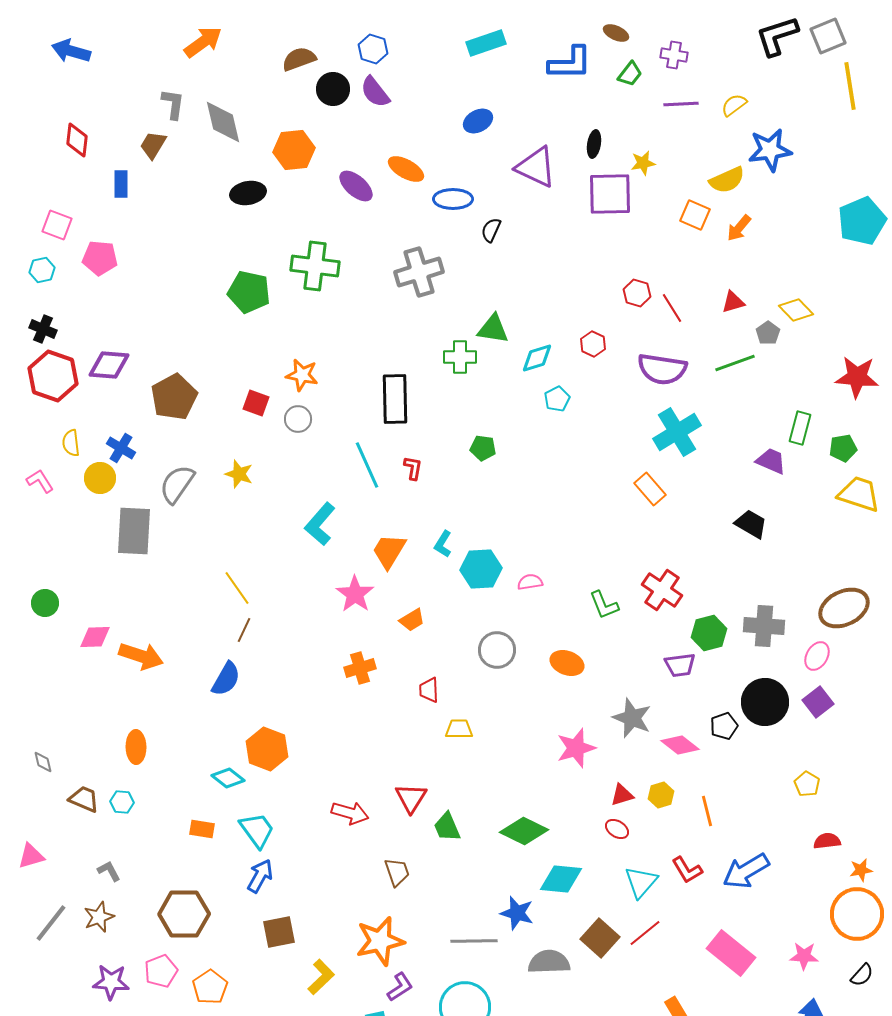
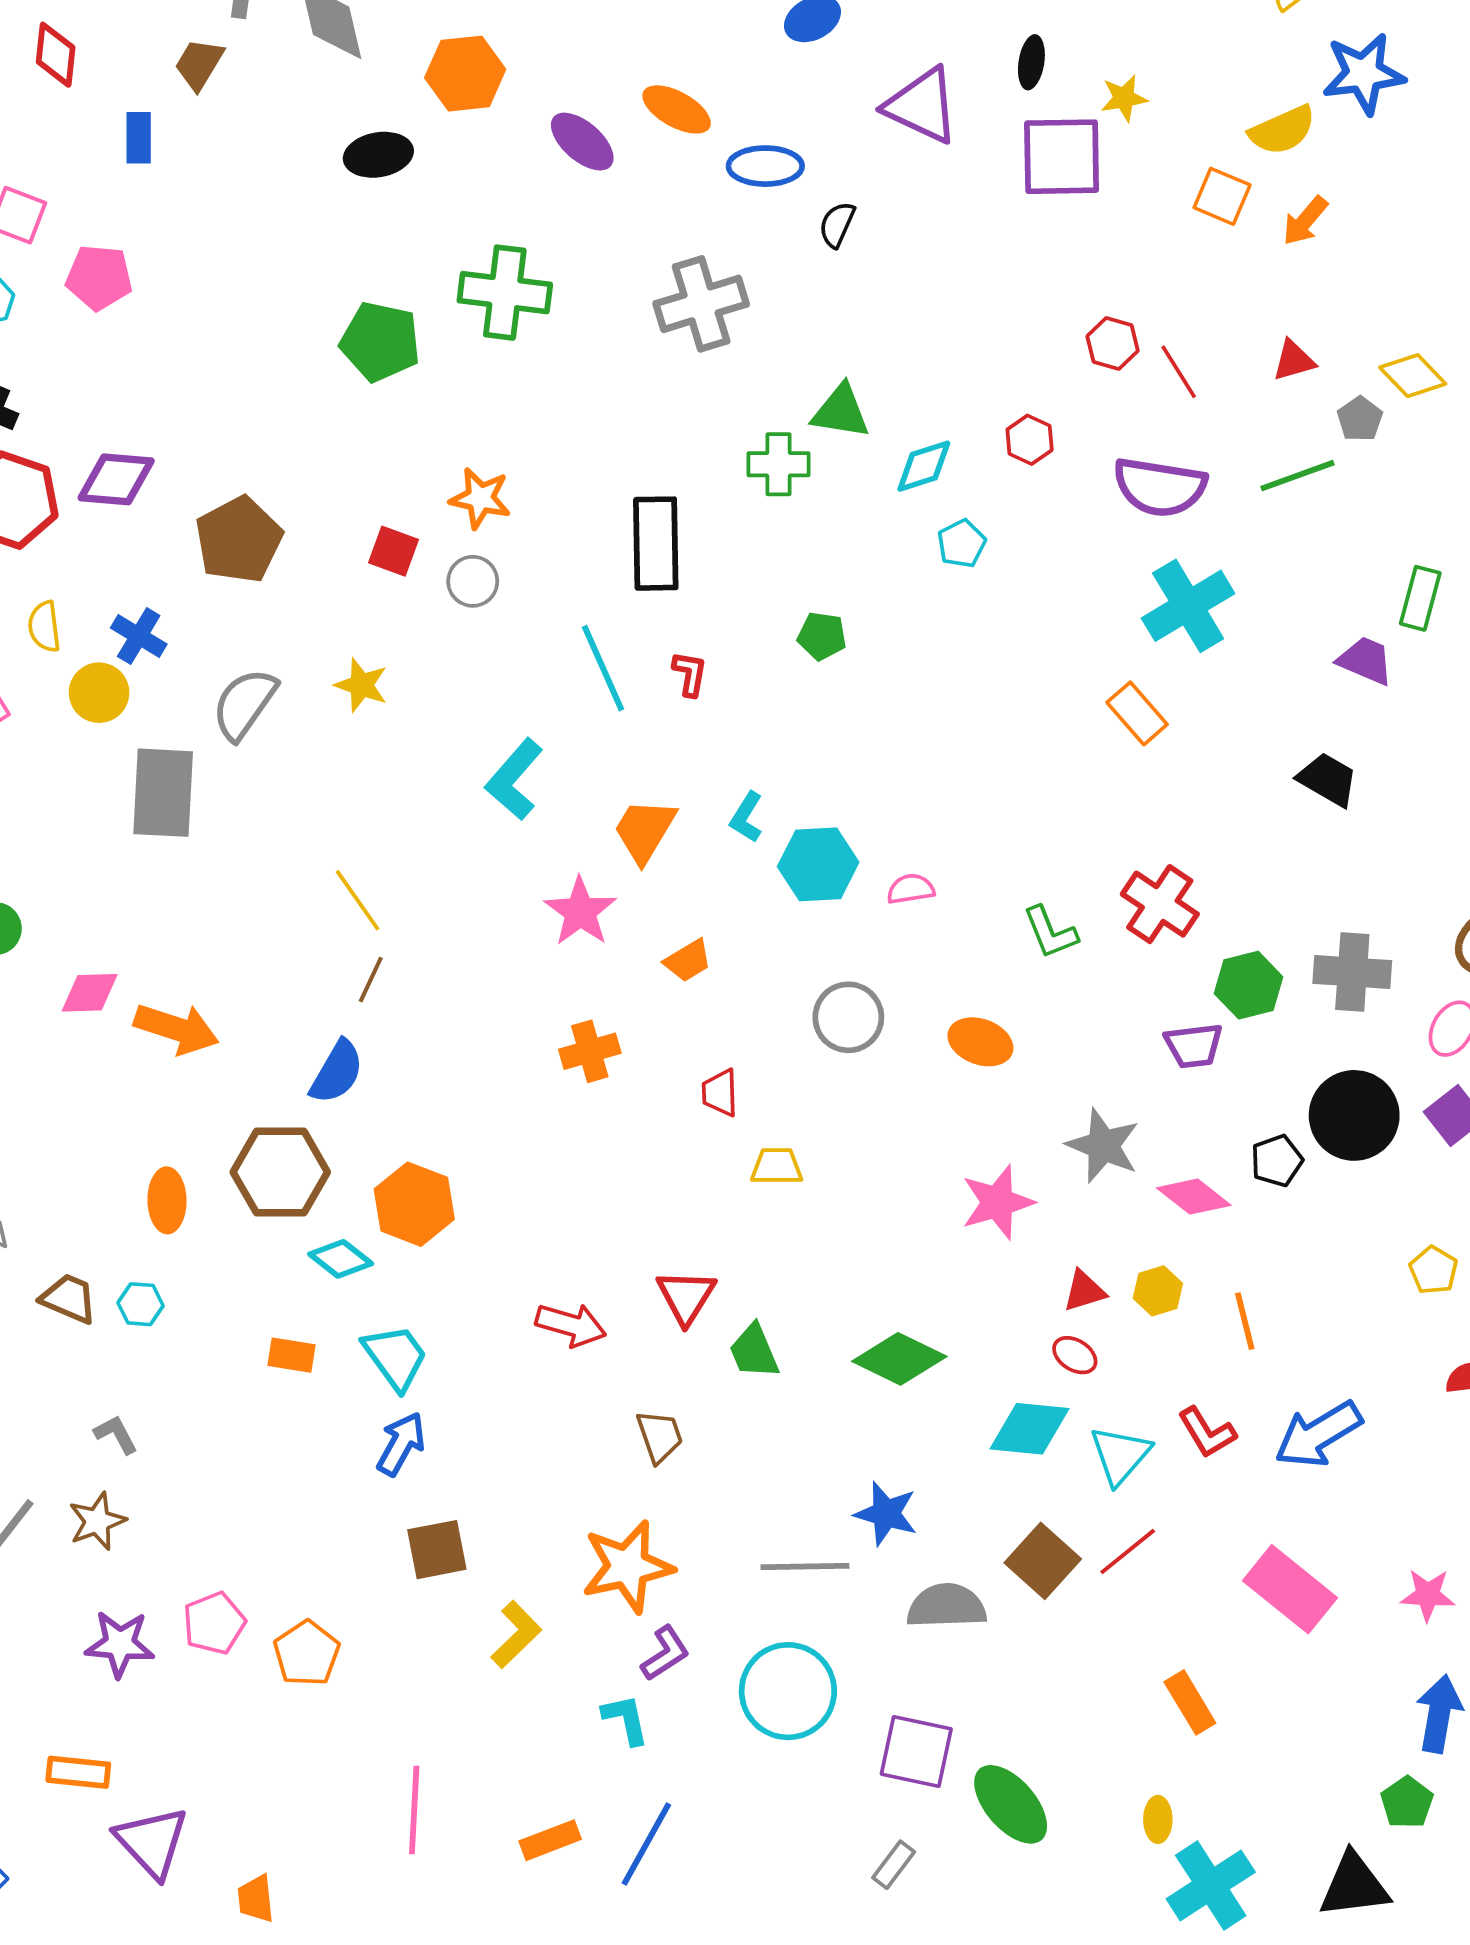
cyan diamond: (561, 879) -> (1030, 1429), moved
brown hexagon: (184, 914) -> (280, 1172), moved

